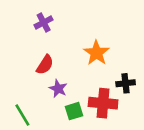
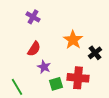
purple cross: (44, 22) -> (33, 17), turned -32
black cross: (126, 83) -> (95, 53), moved, turned -32

